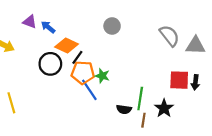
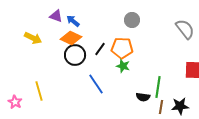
orange diamond: (67, 45) -> (71, 38), moved
orange pentagon: (83, 73) -> (122, 48), moved
blue line: (89, 90) -> (96, 84), moved
black star: (164, 108) -> (180, 106), moved, turned 30

